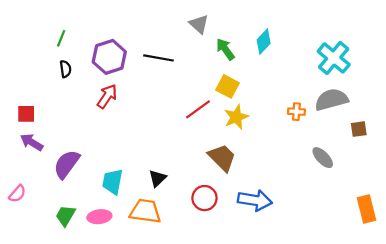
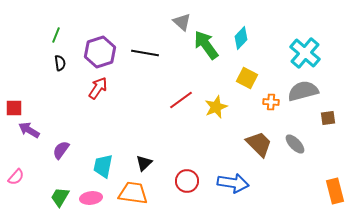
green arrow: (225, 49) -> (206, 45), size x1.4
yellow square: (227, 86) -> (247, 78), moved
red square: (26, 114) -> (14, 108), moved
brown trapezoid: (222, 158) -> (259, 144), moved
purple semicircle: (67, 164) -> (61, 150), size x0.7

